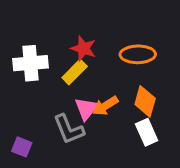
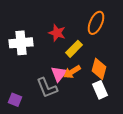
orange ellipse: (138, 54) -> (96, 23), moved, turned -65
yellow rectangle: (75, 72) -> (74, 49), moved

